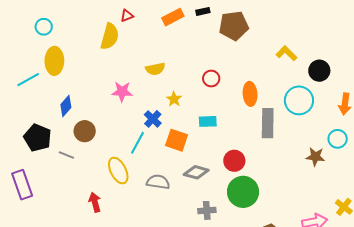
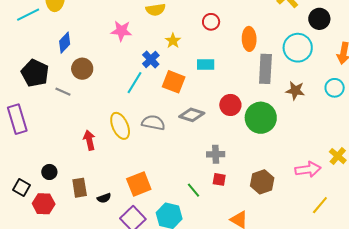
brown star: (315, 157) -> (295, 91), moved
yellow ellipse: (118, 171) -> (120, 126), moved
green circle: (243, 192) -> (261, 118), moved
gray cross: (207, 210) -> (216, 154), moved

